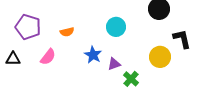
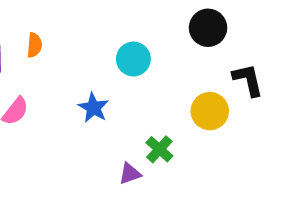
orange semicircle: (67, 32) -> (34, 45), moved, turned -72
purple triangle: (114, 64) -> (130, 174), moved

